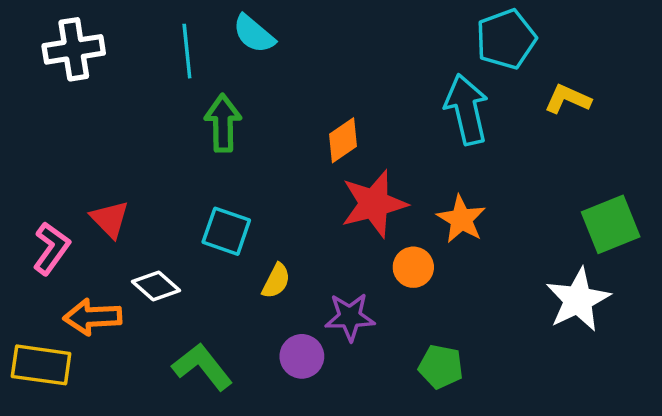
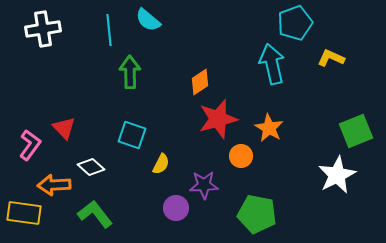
green L-shape: (202, 367) -> (95, 214), moved
green pentagon: (441, 367) -> (257, 214), size x1.5

